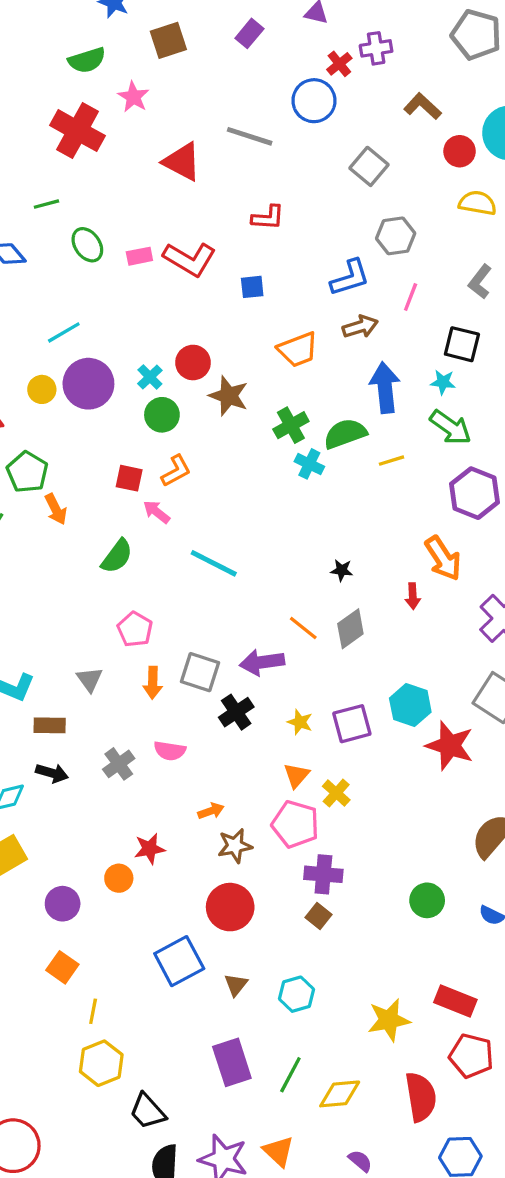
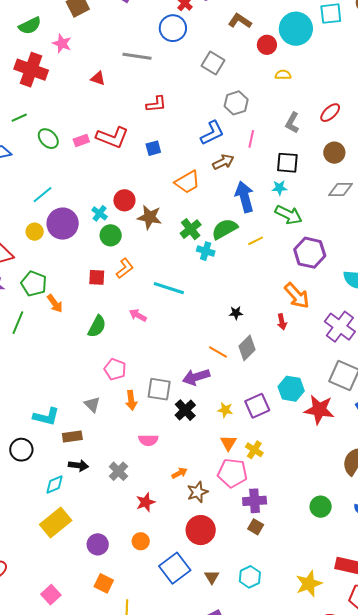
red triangle: (182, 162) -> (98, 78), size x0.6
yellow semicircle: (478, 203) -> (283, 75), size x0.7
pink arrow: (157, 512) -> (138, 315), moved
cyan line: (214, 563) -> (169, 288), moved
gray cross: (119, 764) -> (118, 471), moved
orange circle: (119, 878) -> (141, 541), moved

